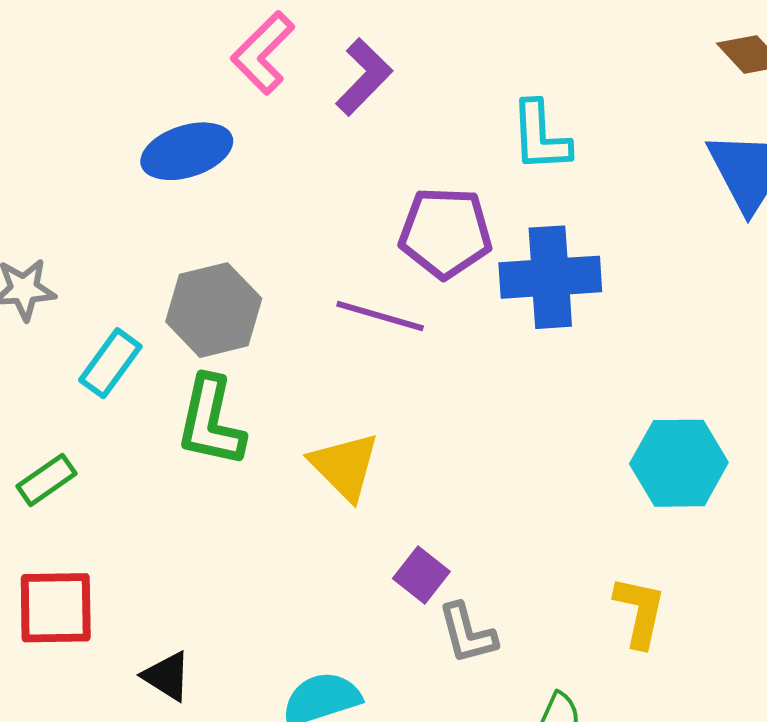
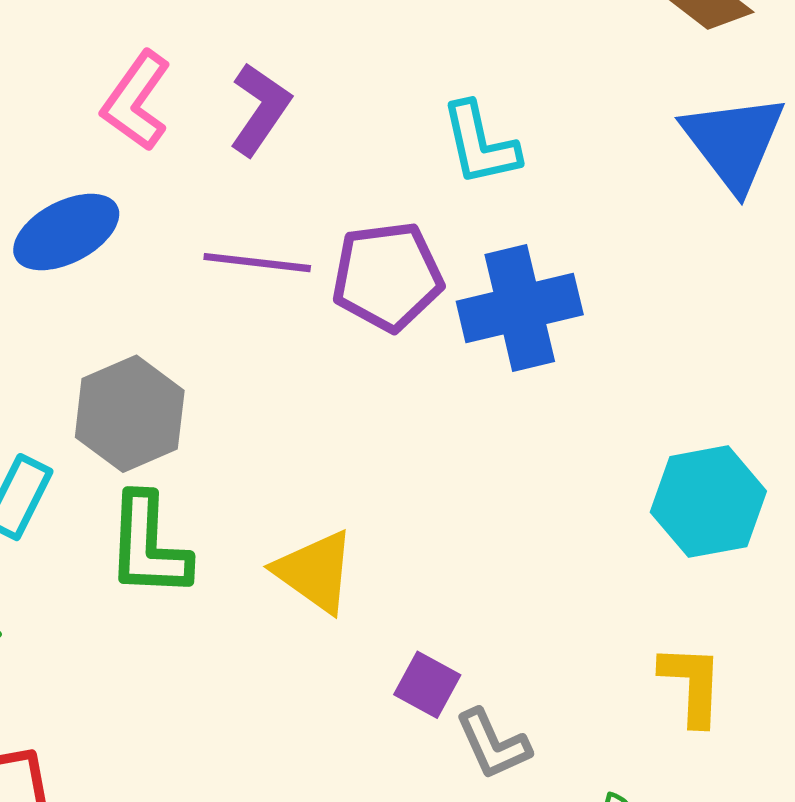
purple line: (380, 316) -> (257, 263), moved

